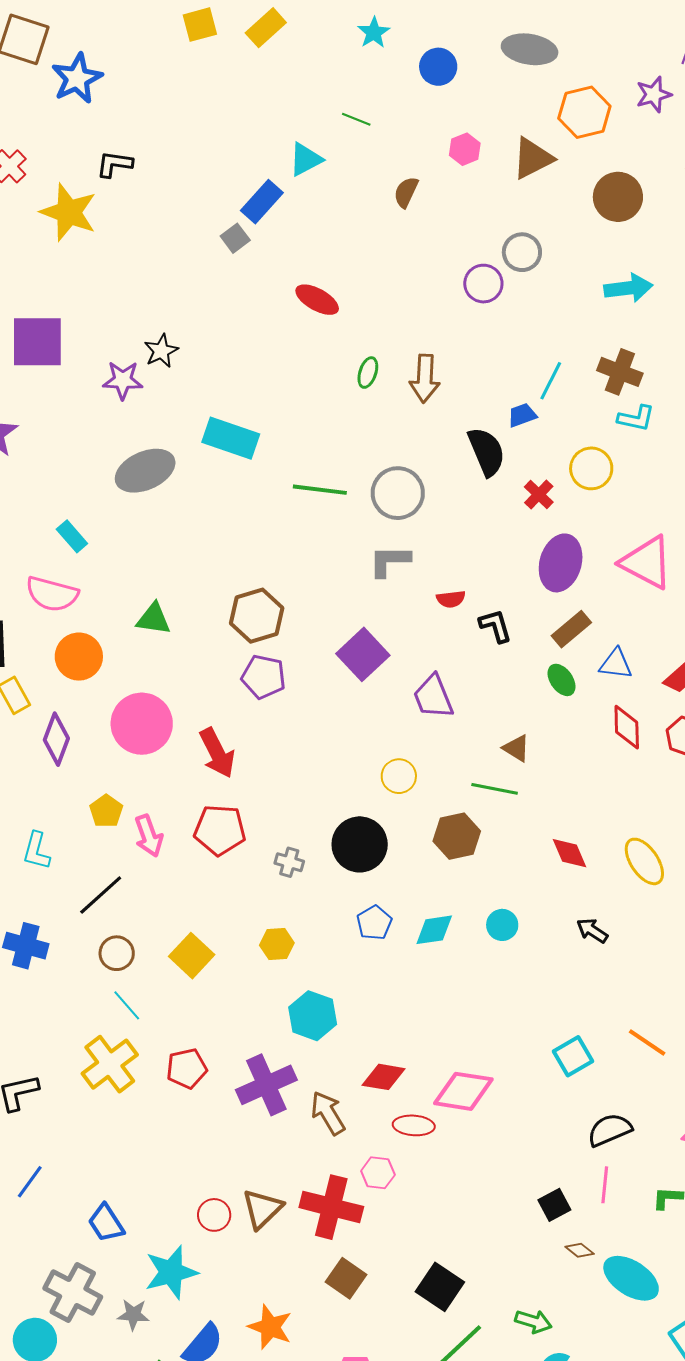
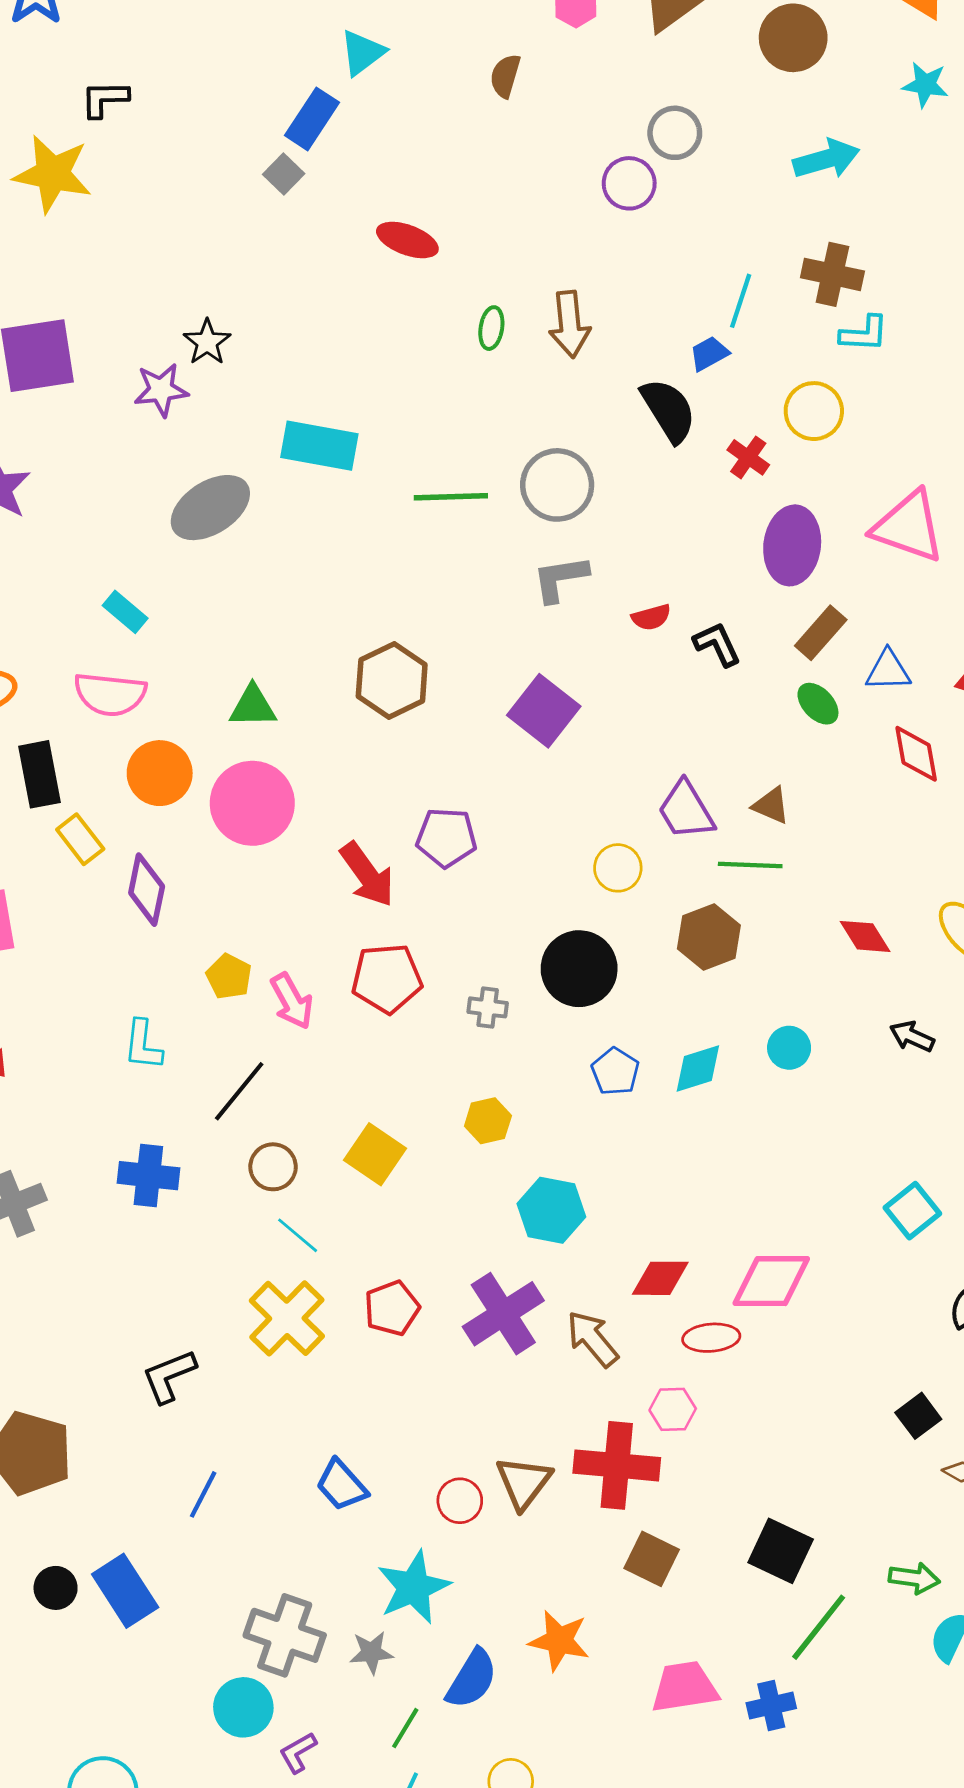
purple pentagon: (264, 677) -> (446, 838), moved
purple trapezoid: (433, 697) -> (686, 810), moved
pink circle: (142, 724) -> (252, 803), moved
blue trapezoid: (106, 1223) -> (342, 1485), moved

